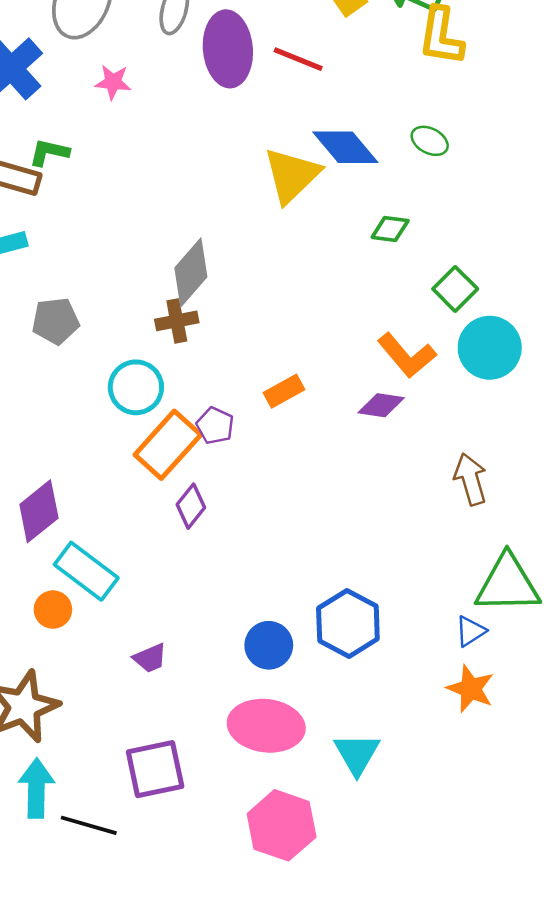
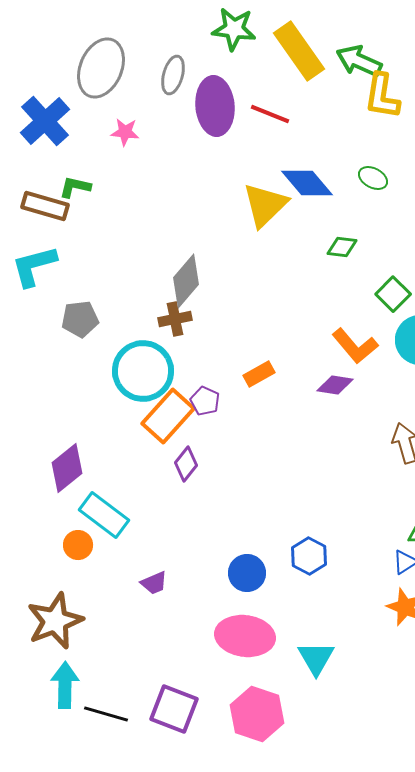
cyan circle: (136, 387) -> (143, 371), size x1.4
blue hexagon: (348, 624) -> (309, 556), size x0.7
purple square: (155, 769) -> (174, 709), moved, turned 33

